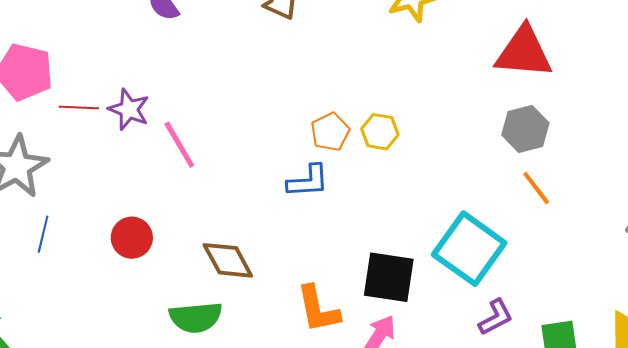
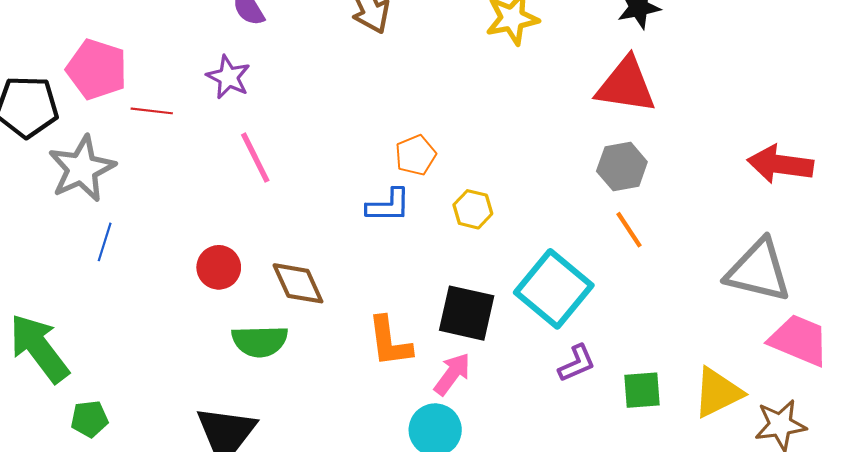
purple star: (129, 109) -> (228, 77), moved
yellow hexagon: (380, 132) -> (473, 209), moved
red circle: (132, 238) -> (219, 267), moved

